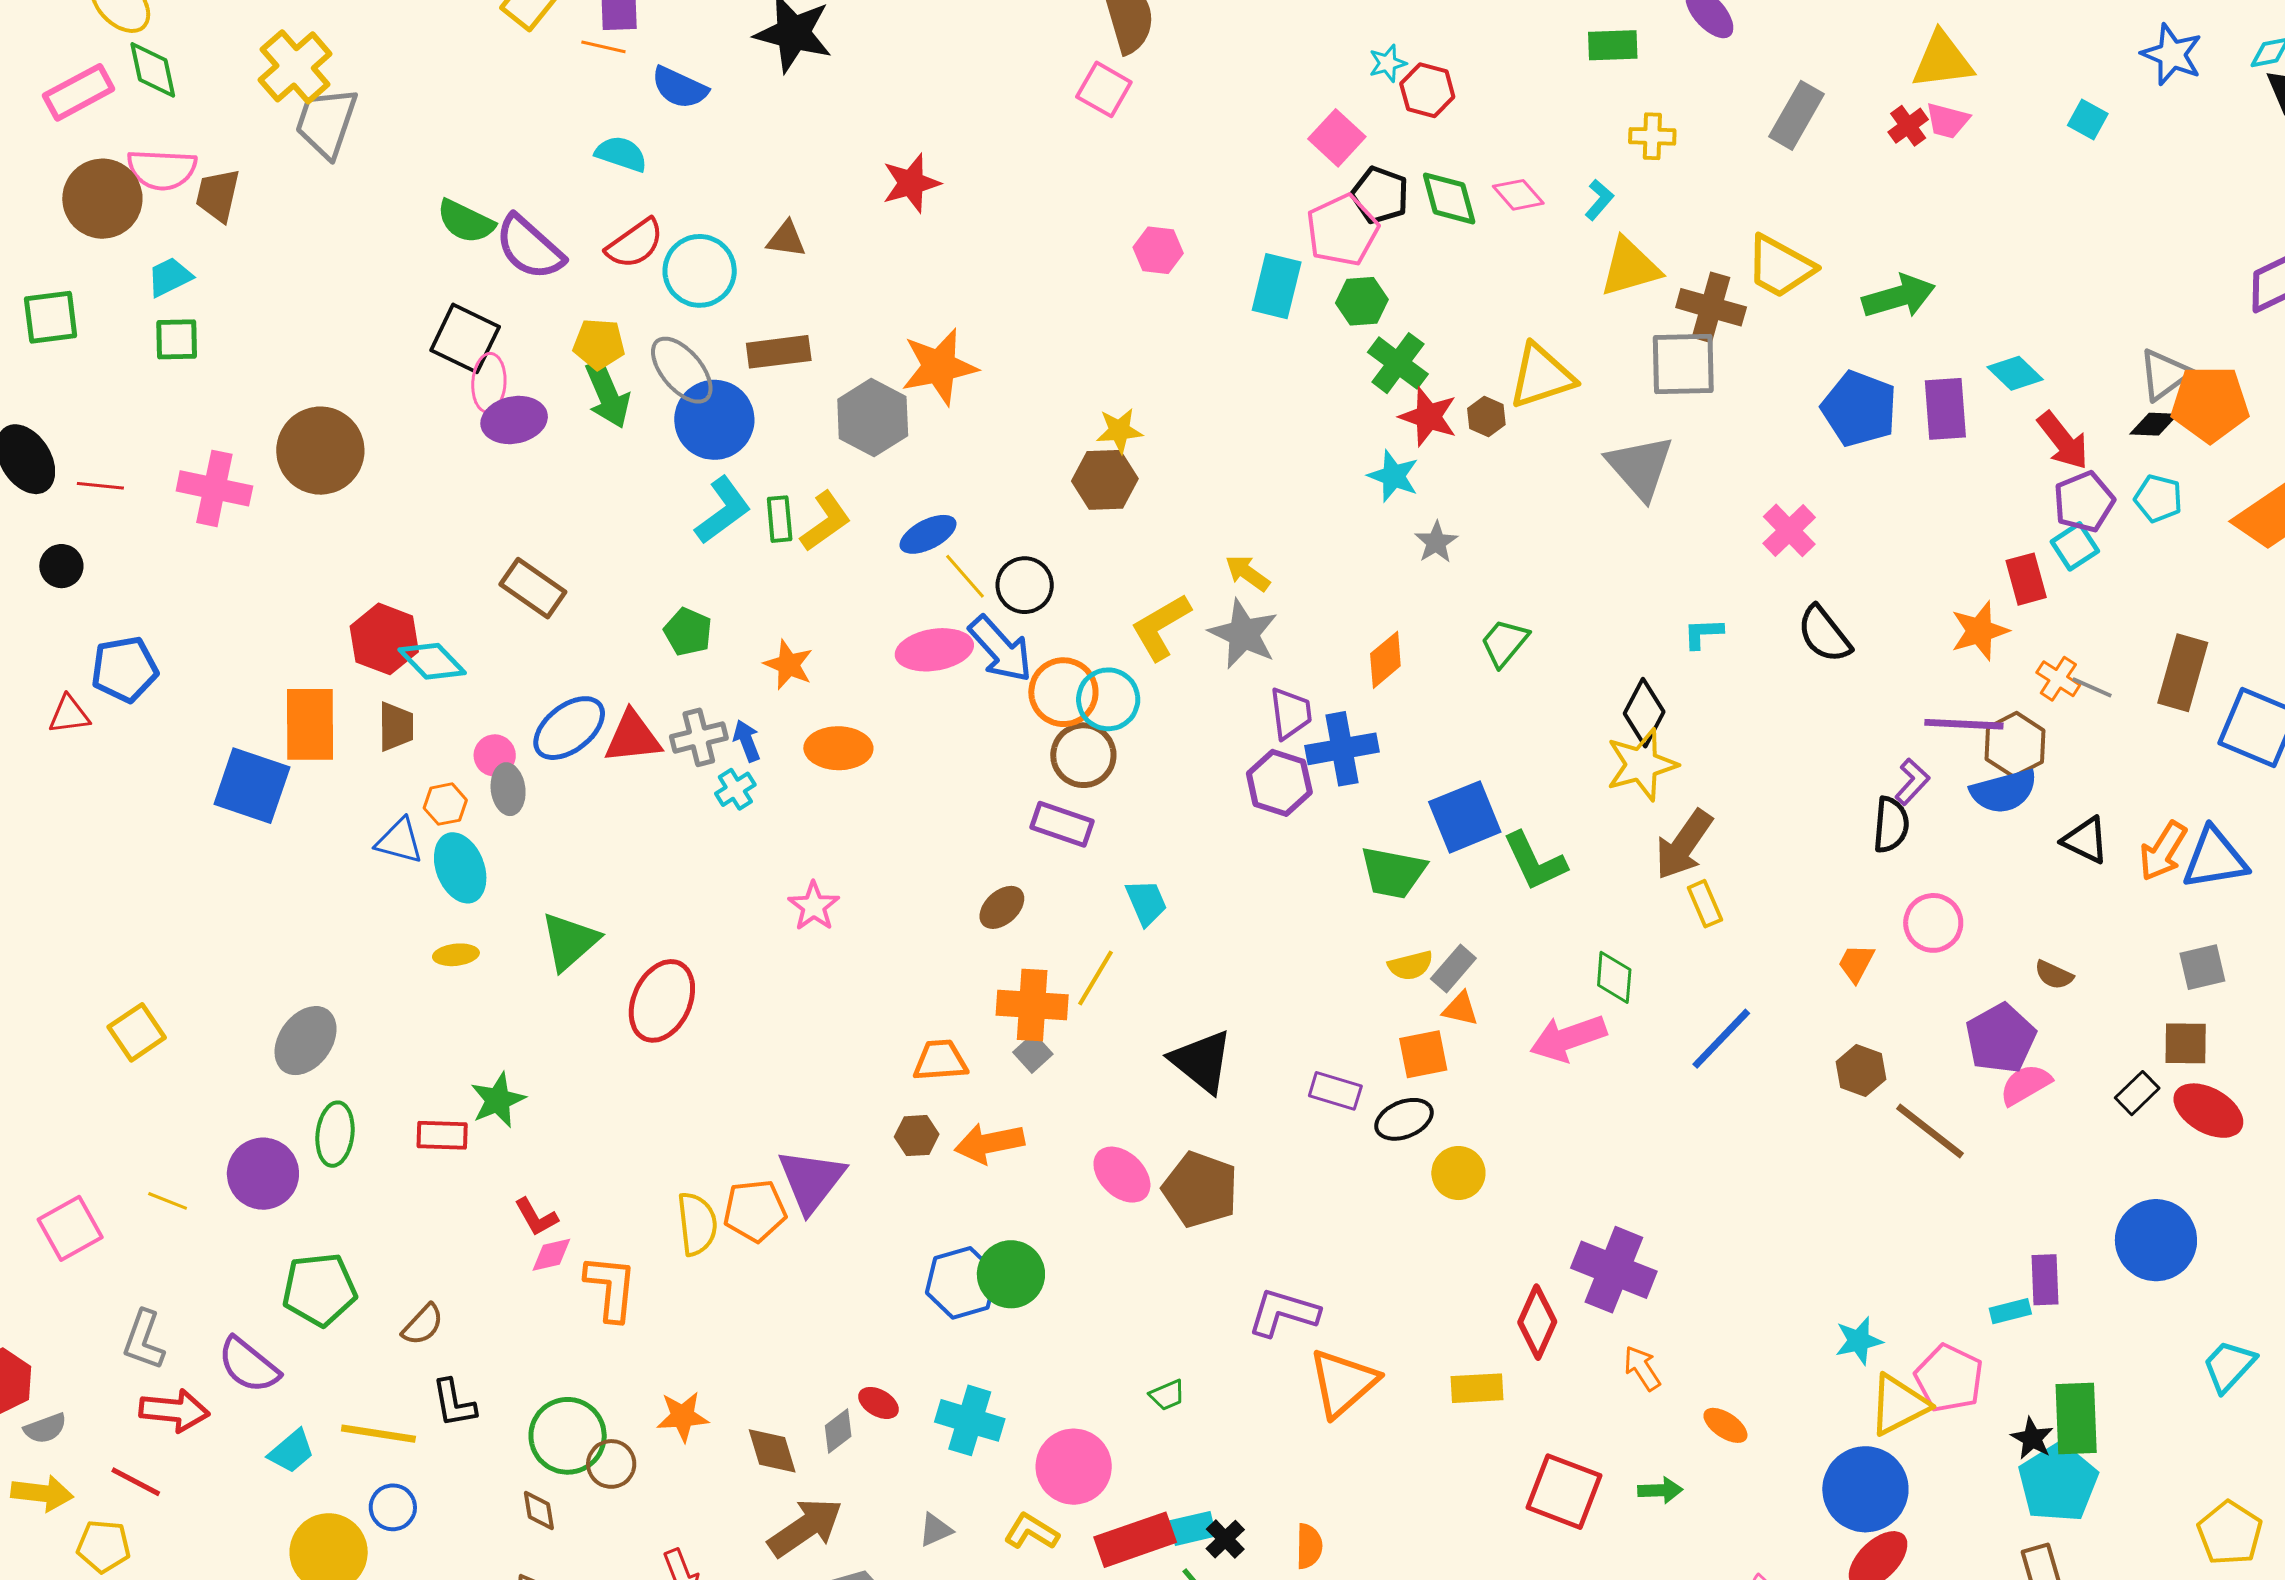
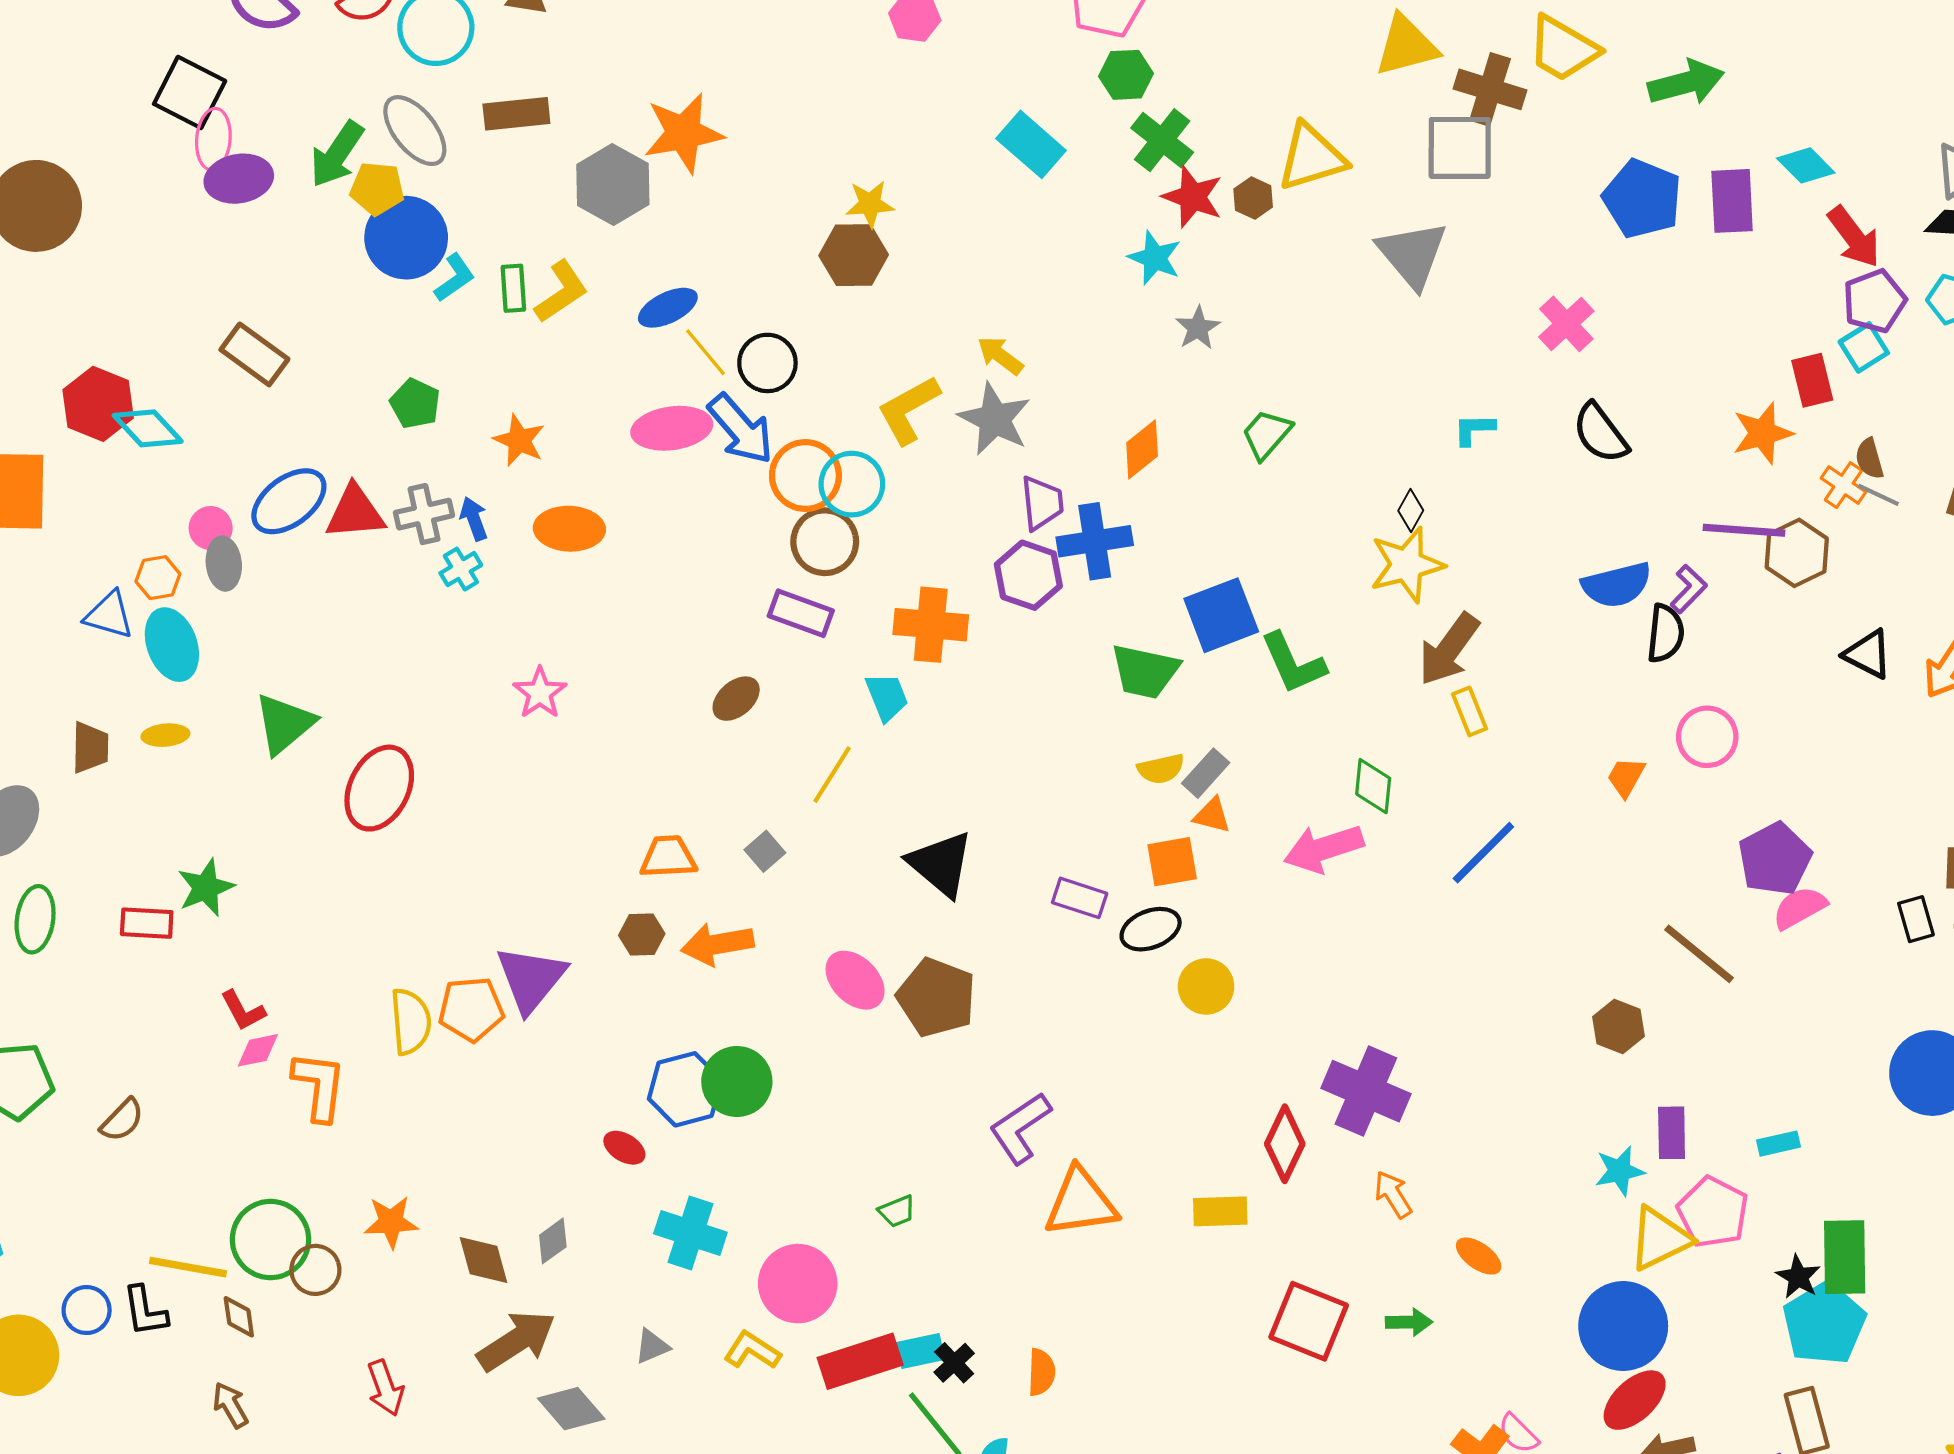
cyan rectangle: (1277, 286) -> (1031, 144), moved, turned -64
yellow pentagon: (599, 344) -> (377, 189), moved
green arrow: (607, 395) -> (337, 154), turned 56
blue circle: (714, 420) -> (406, 238), moved
cyan L-shape: (723, 510) -> (455, 278), size x0.7
black diamond: (1644, 713) -> (1411, 511), size x0.6
brown trapezoid: (396, 727) -> (90, 747), moved
blue semicircle: (2004, 791) -> (1617, 585), moved
brown semicircle: (2054, 975) -> (1869, 459), moved, turned 48
orange cross: (1032, 1005) -> (931, 625), moved
brown hexagon: (1861, 1071) -> (1618, 1026), moved
black rectangle: (2137, 1093) -> (1916, 919), turned -63
purple rectangle: (2045, 1280) -> (1672, 1133), moved
purple L-shape: (1283, 1313) -> (1020, 1128), turned -52
orange triangle: (1343, 1383) -> (1081, 1202), turned 32
black L-shape: (454, 1403) -> (145, 1311), moved
red ellipse: (879, 1403) -> (624, 1148), moved
yellow line: (378, 1434) -> (188, 1267), moved

